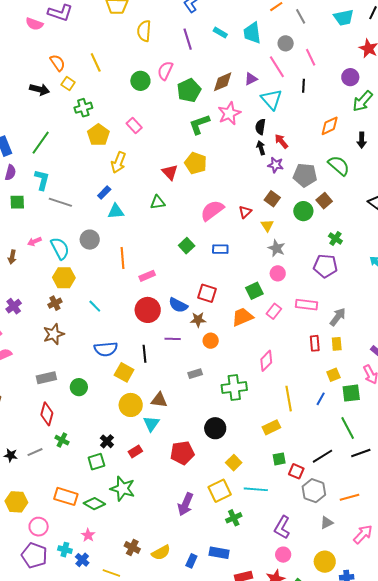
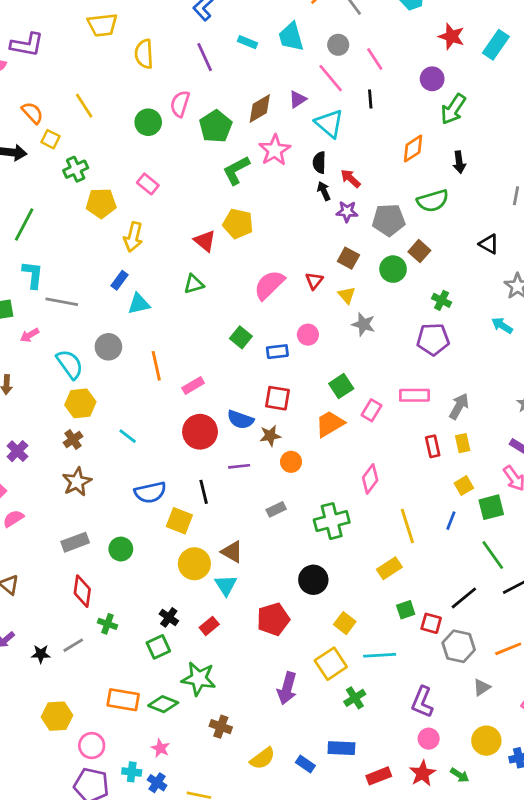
yellow pentagon: (98, 135) -> (101, 203), turned -30
green semicircle: (339, 166) -> (433, 201), turned 130
pink arrow: (34, 241) -> (30, 335), moved
blue rectangle: (220, 249) -> (277, 352), moved
pink circle: (278, 273) -> (308, 335), moved
brown triangle: (159, 400) -> (232, 552), turned 30
brown cross: (132, 547) -> (221, 727), moved
blue rectangle: (191, 561) -> (305, 764), turned -72

